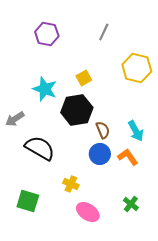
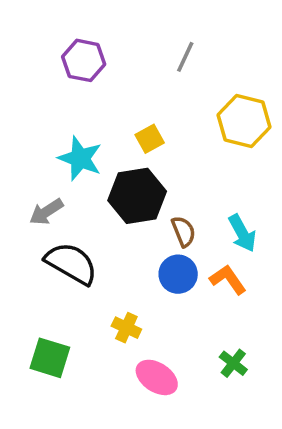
gray arrow: (15, 119) -> (46, 212), moved

